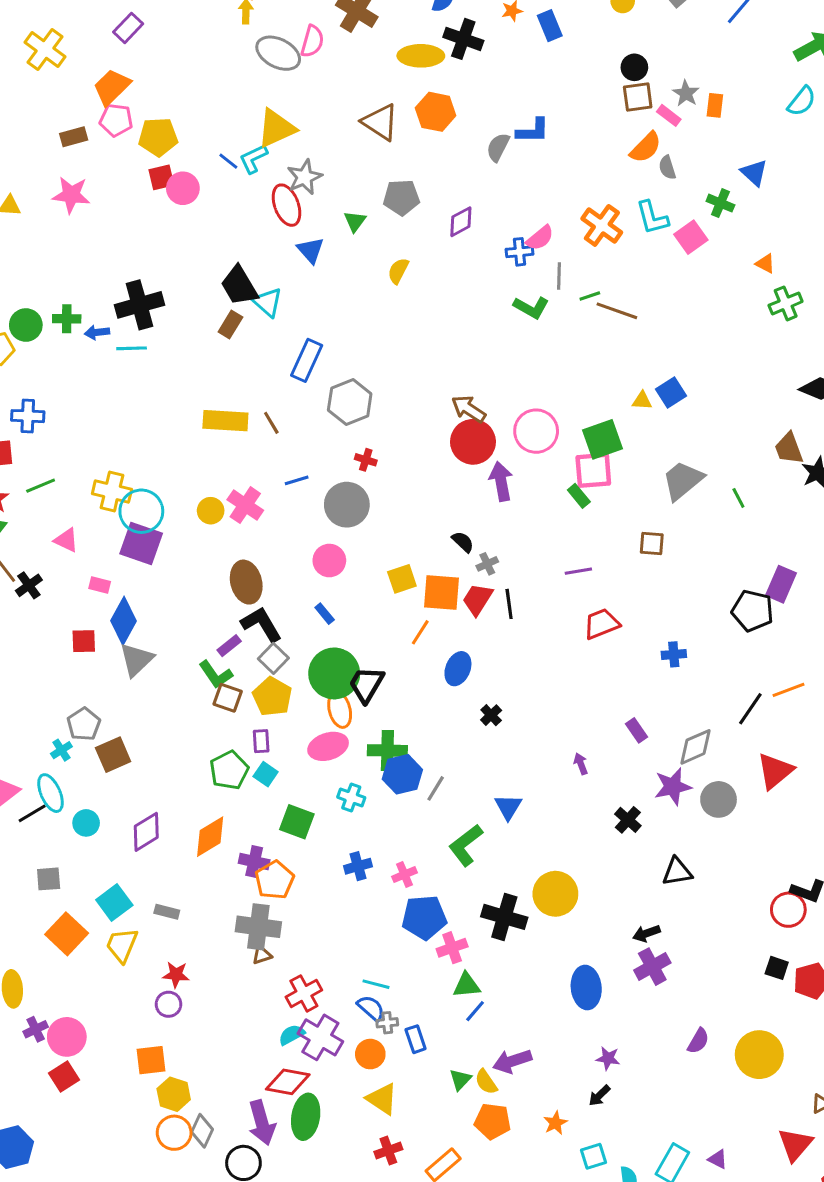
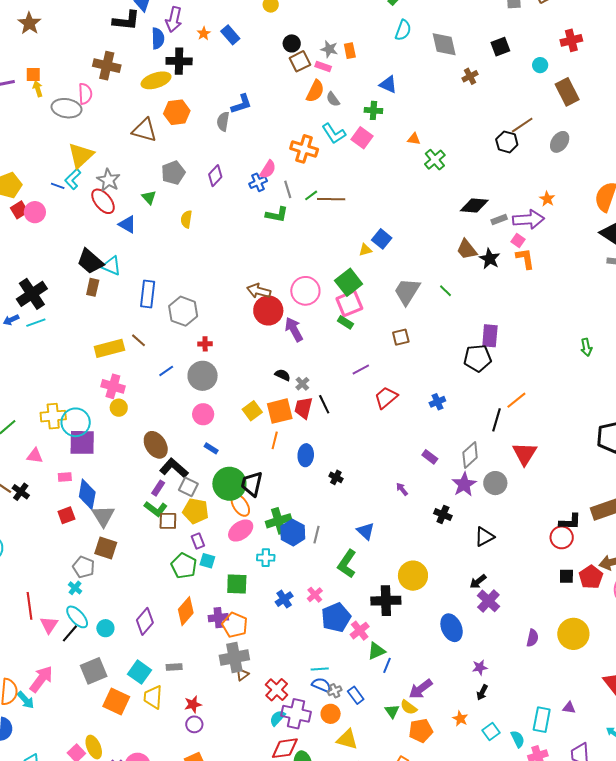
pink cross: (245, 505) -> (113, 386), moved
brown square: (113, 755) -> (106, 548), moved, turned -30
gray square: (49, 879) -> (94, 671), size x1.5

